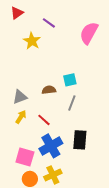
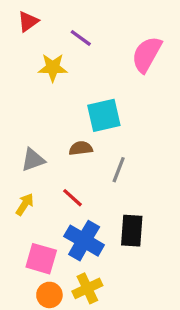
yellow star: (32, 41) -> (53, 68), turned -30
cyan square: (70, 80) -> (104, 115), moved, size x1.5
yellow arrow: (21, 117) -> (25, 204), moved
blue cross: (51, 146) -> (84, 241), turned -30

